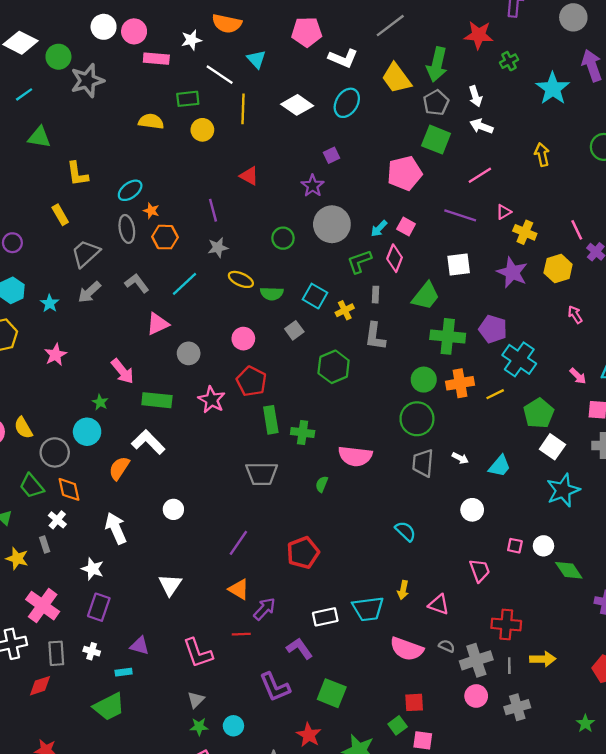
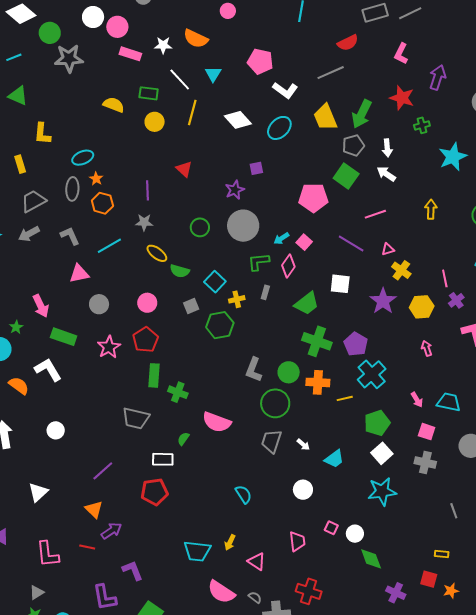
gray L-shape: (375, 336) -> (254, 370), moved
green hexagon: (334, 367) -> (220, 325), moved
orange semicircle: (119, 468) -> (19, 386), turned 80
white rectangle: (325, 617) -> (163, 459), moved

